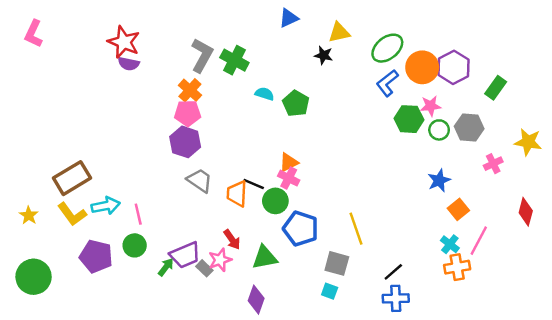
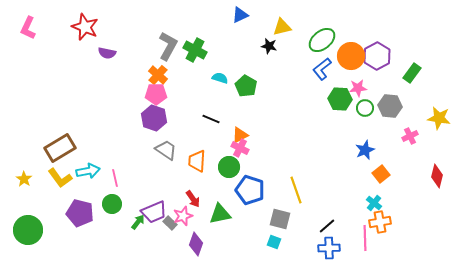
red star: (124, 42) -> (85, 27), moved
black line: (254, 184) -> (211, 119), moved
pink line: (479, 241) -> (365, 238), moved, turned -30
purple diamond: (256, 300) -> (196, 244), moved

